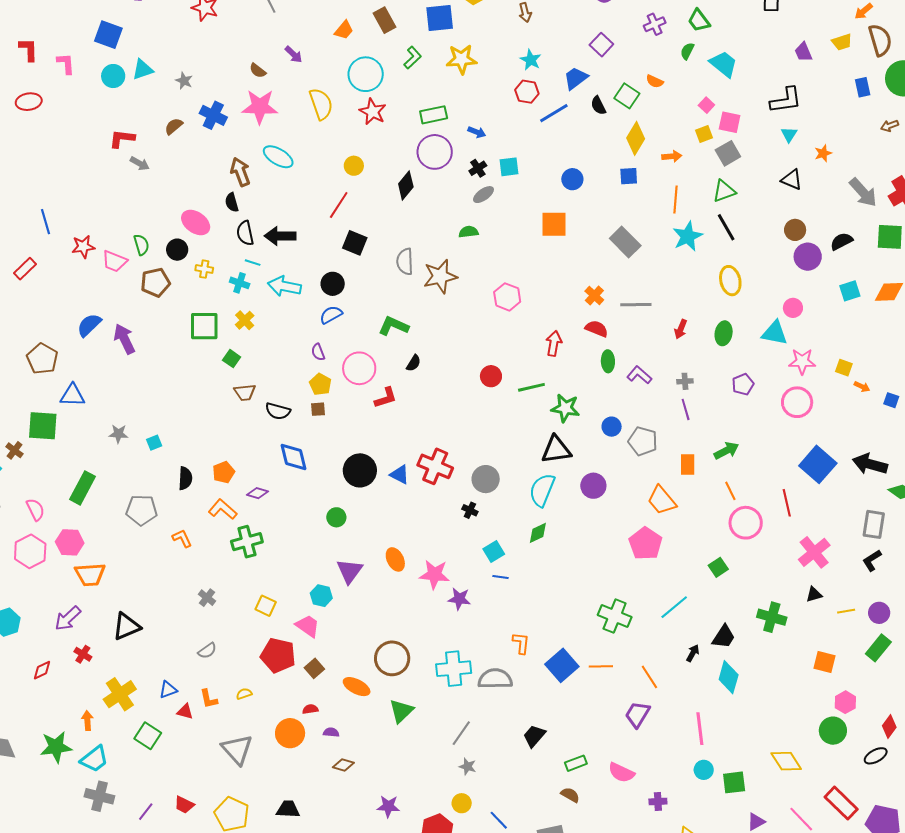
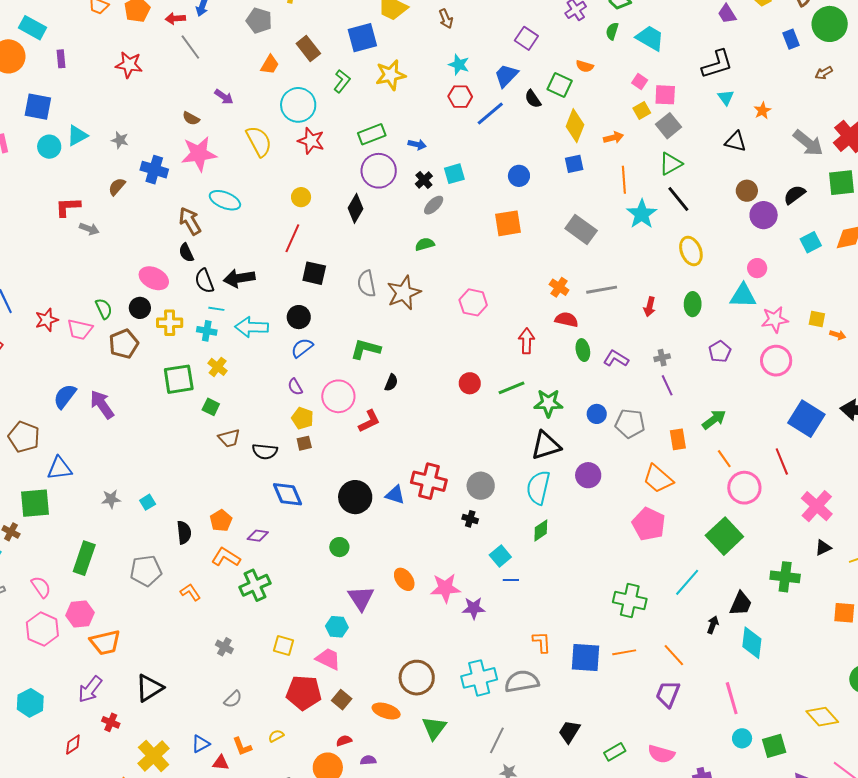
yellow cross: (204, 269) -> (170, 323), size x1.4
green square: (718, 567) -> (724, 536), size x1.8
blue square: (562, 665) -> (586, 658), turned -36

